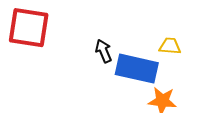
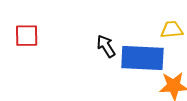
red square: (29, 28) -> (27, 36), size x0.6

